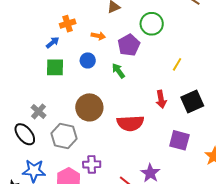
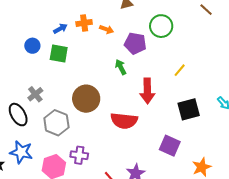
orange cross: (68, 24) -> (84, 23), moved
purple pentagon: (129, 45) -> (135, 43), turned 30
blue circle: (88, 60) -> (32, 46), moved
red arrow: (161, 99) -> (147, 91), moved, size x1.4

